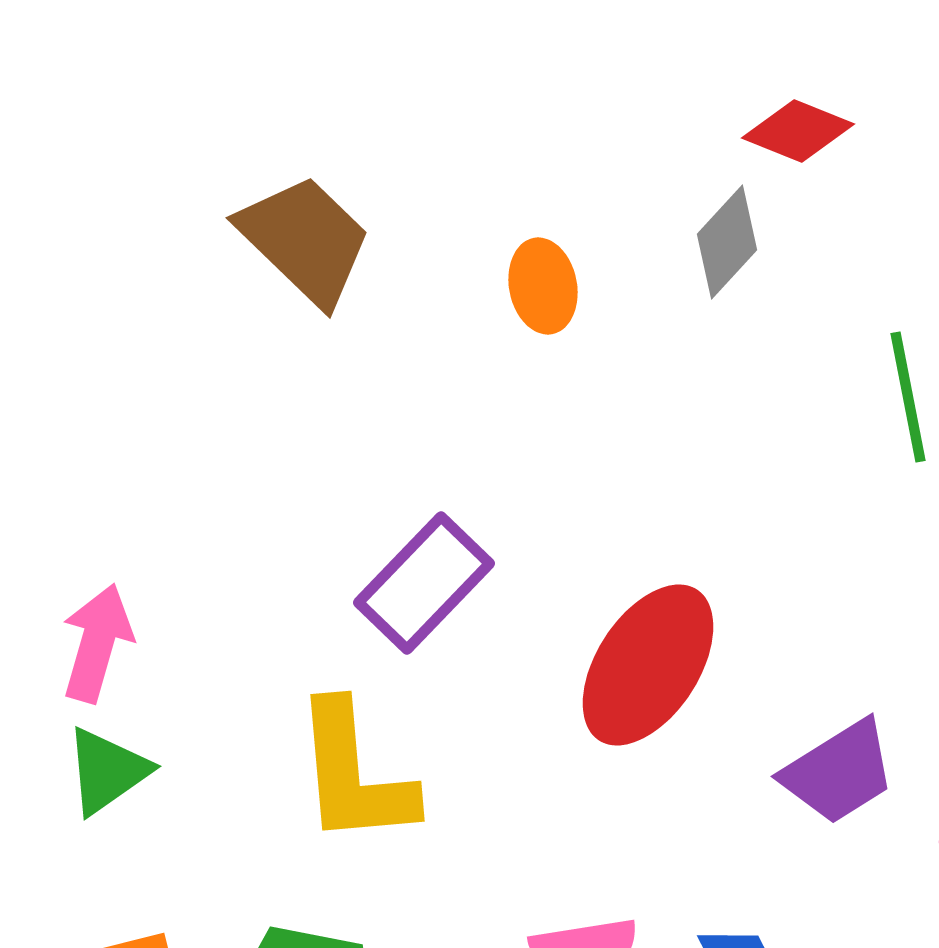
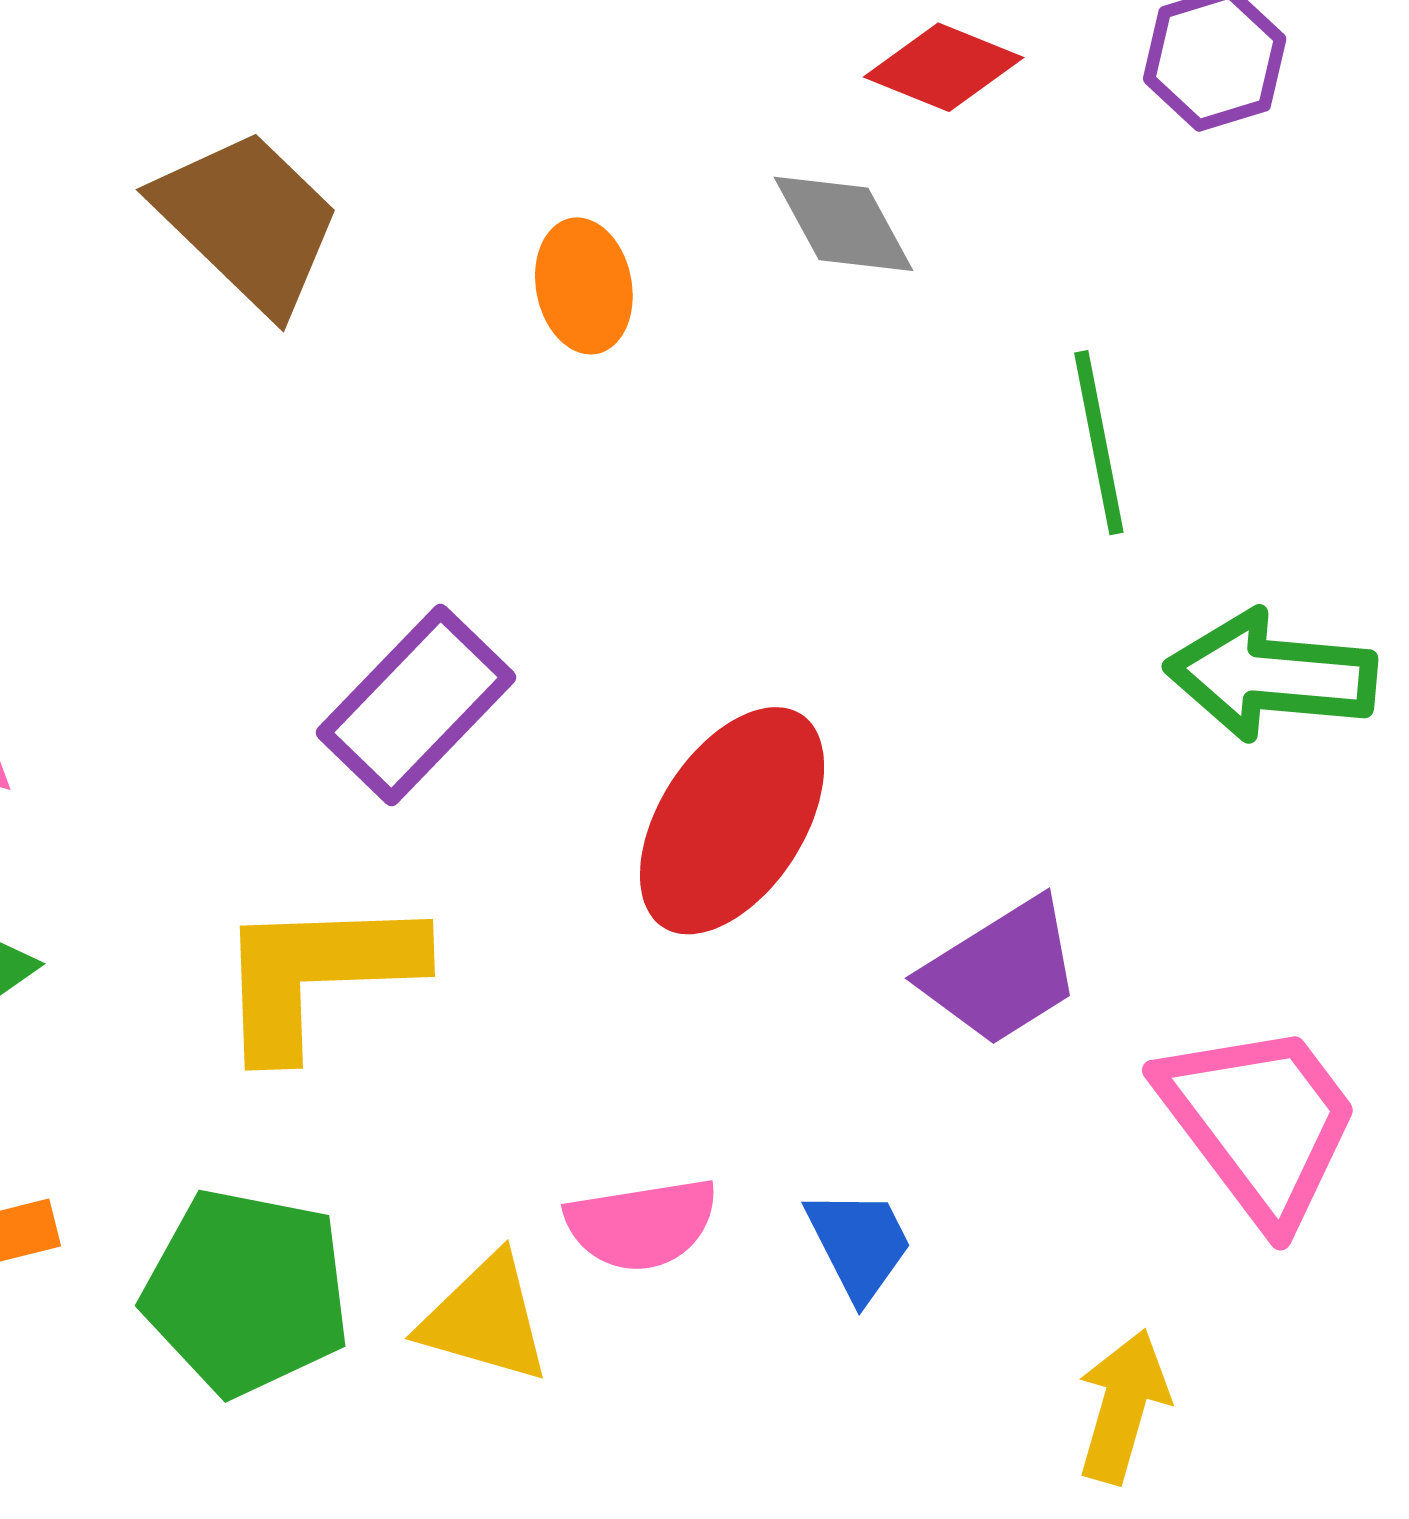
gray diamond: (727, 242) -> (843, 224), turned -71
yellow L-shape: (354, 774) -> (317, 975), turned 93

